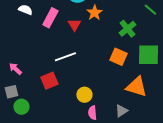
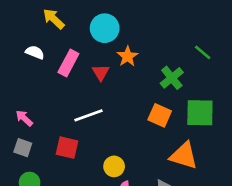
pink arrow: (15, 69) -> (24, 118), moved
red square: (49, 81) -> (67, 148), turned 36
gray square: (11, 92) -> (23, 148), moved, turned 32

